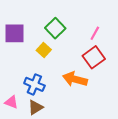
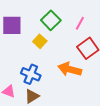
pink line: (95, 33) -> (80, 23), moved

